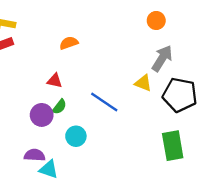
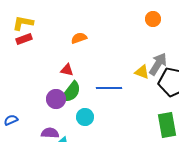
gray arrow: (162, 58) -> (158, 64), moved
blue line: (104, 102) -> (109, 88), turned -35
green semicircle: (59, 107) -> (71, 92), size x1.6

